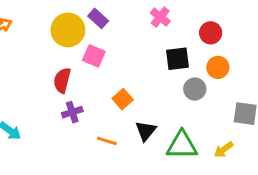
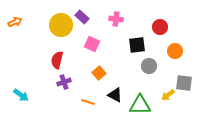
pink cross: (160, 17) -> (116, 19), moved, turned -32
pink square: (94, 56) -> (92, 44), moved
orange circle: (218, 67) -> (175, 51), moved
black triangle: (146, 131) -> (115, 95), turned -42
yellow arrow: (224, 150) -> (168, 95), moved

